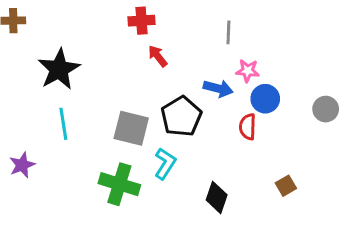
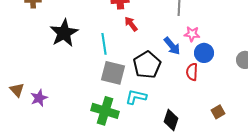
blue arrow: (218, 88) -> (172, 46), turned 36
cyan line: (63, 124) -> (104, 44), moved
cyan L-shape: (165, 164) -> (136, 97), turned -110

